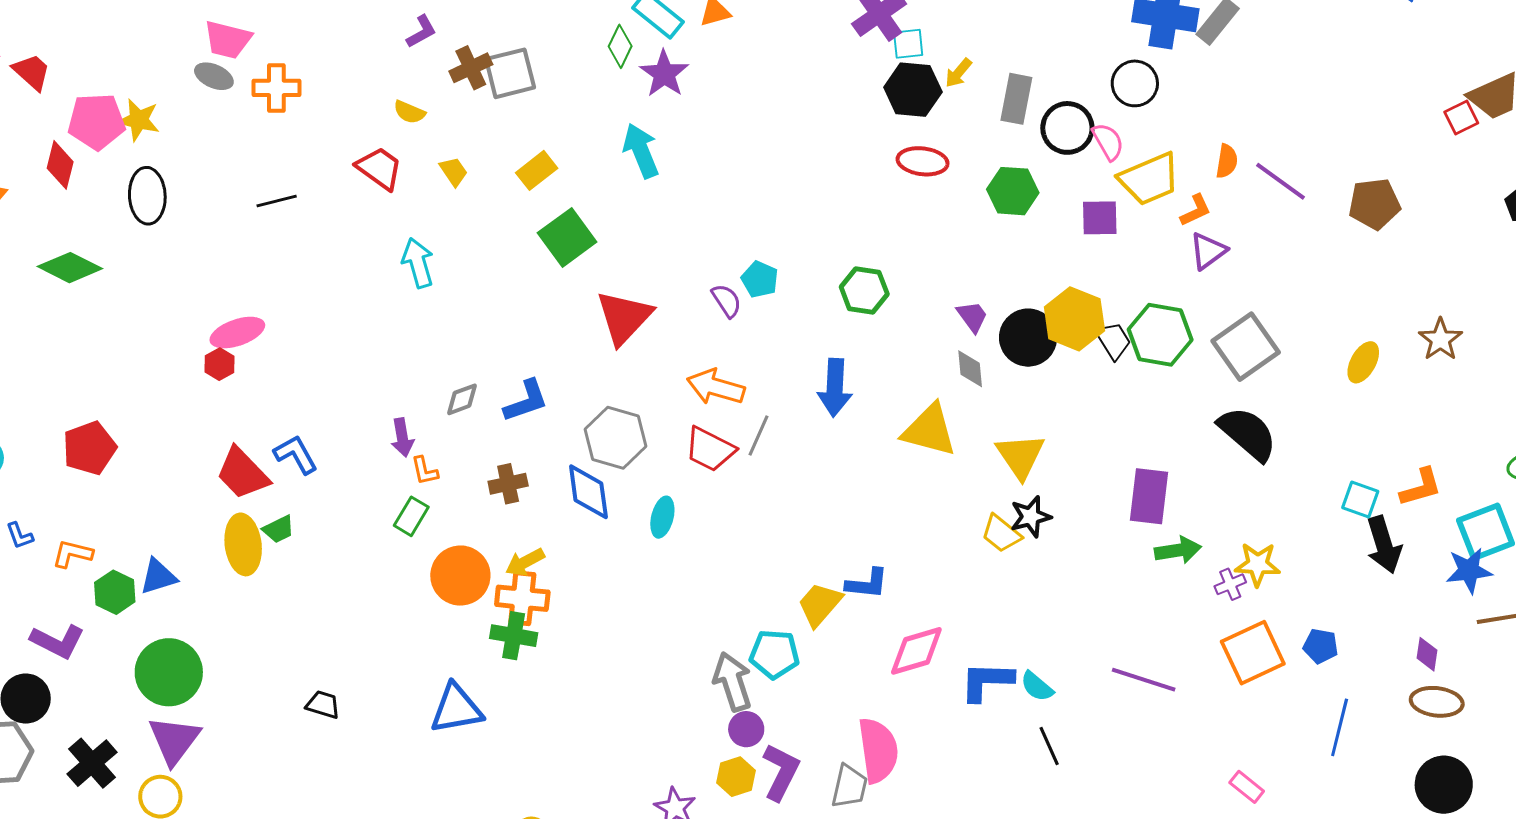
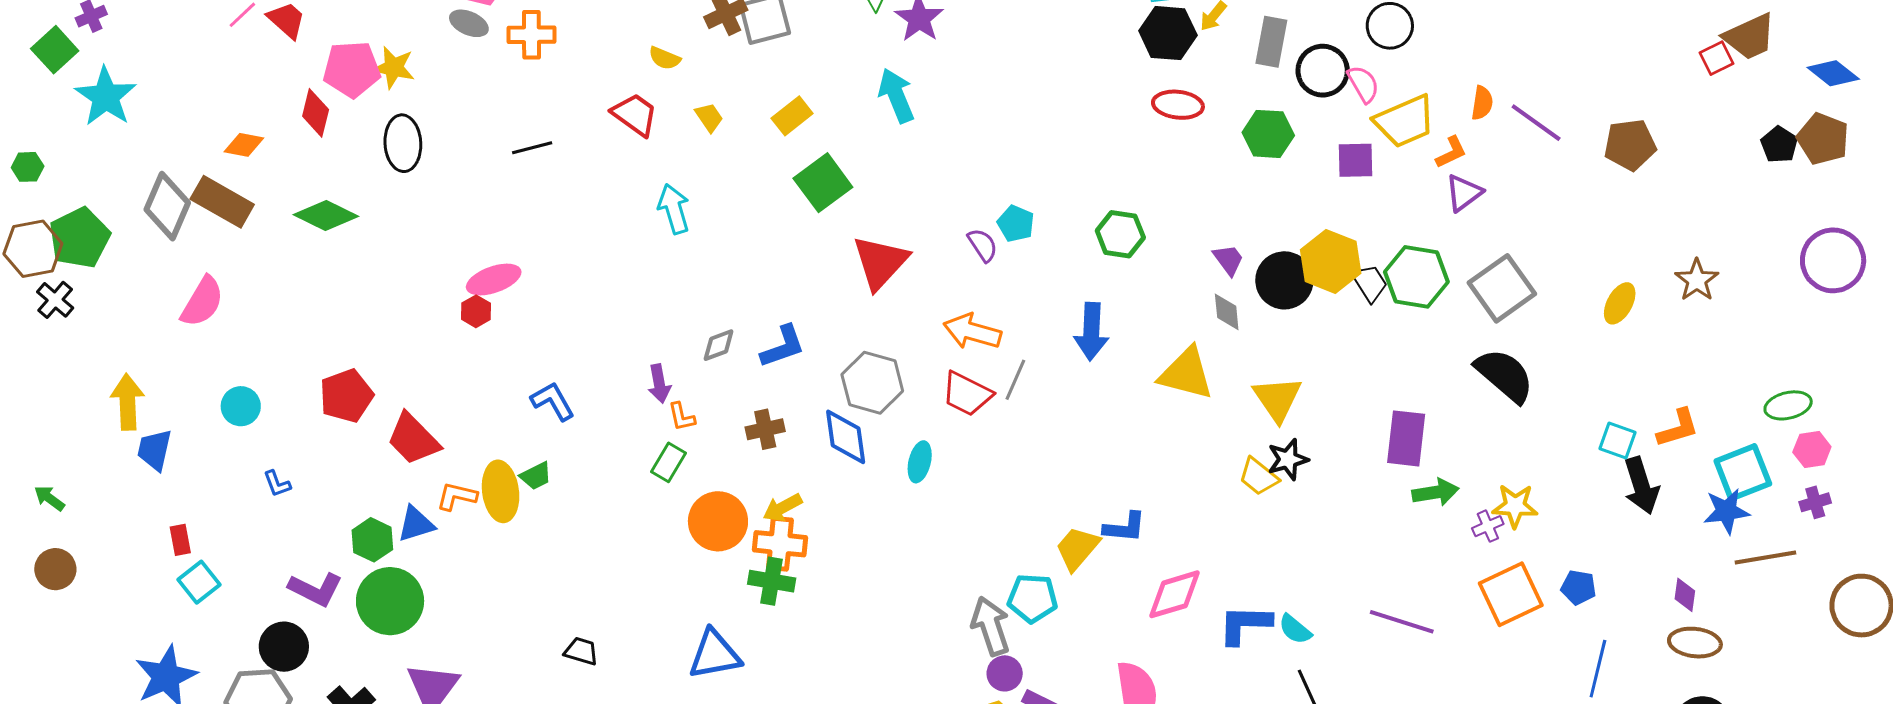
red trapezoid: (243, 473) -> (413, 439), moved
orange L-shape: (72, 554) -> (457, 496), moved
green circle: (169, 672) -> (390, 601), moved

